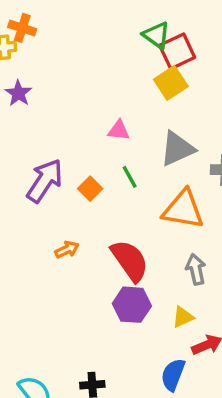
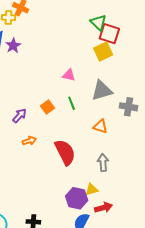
red square: (177, 51) -> (109, 34), turned 35
purple arrow: (45, 181) -> (19, 116), moved, size x0.6
orange triangle: (183, 209) -> (100, 127), size x0.6
purple hexagon: (132, 305) -> (77, 198), moved

